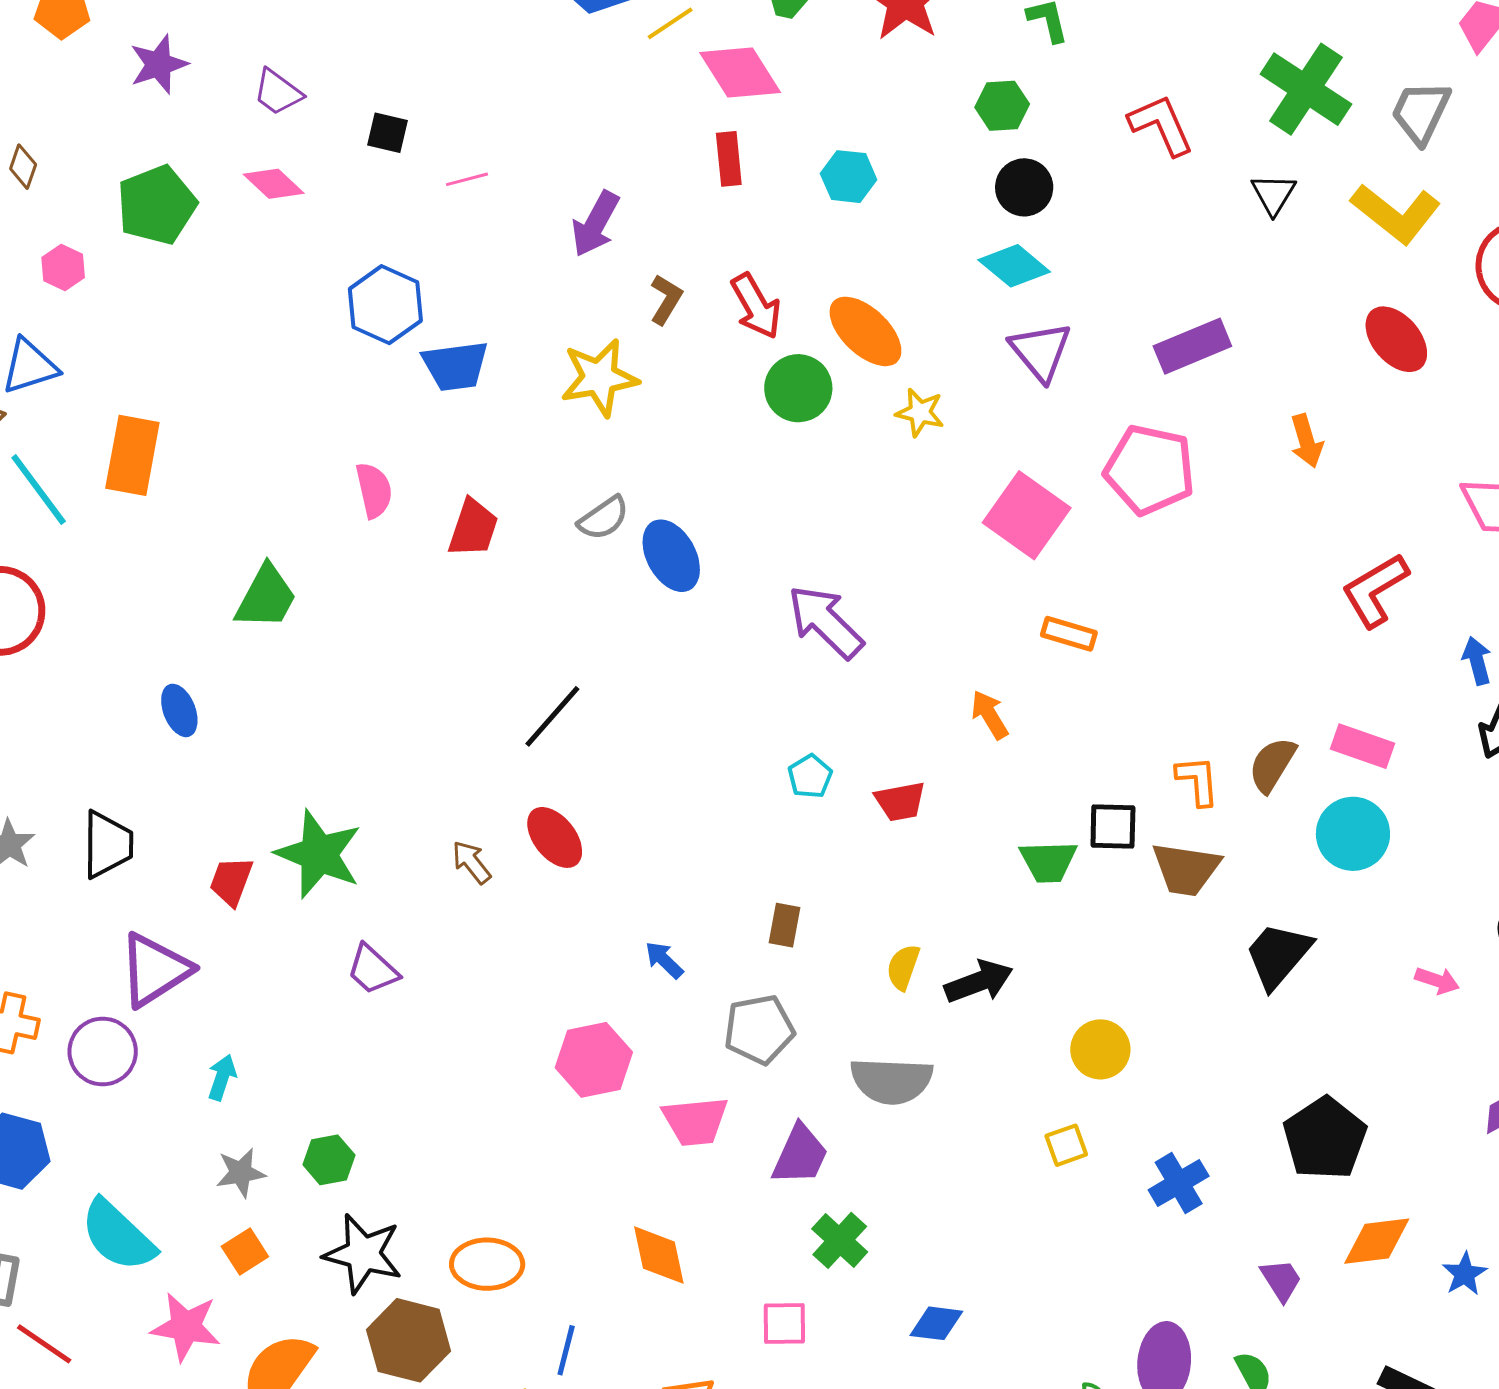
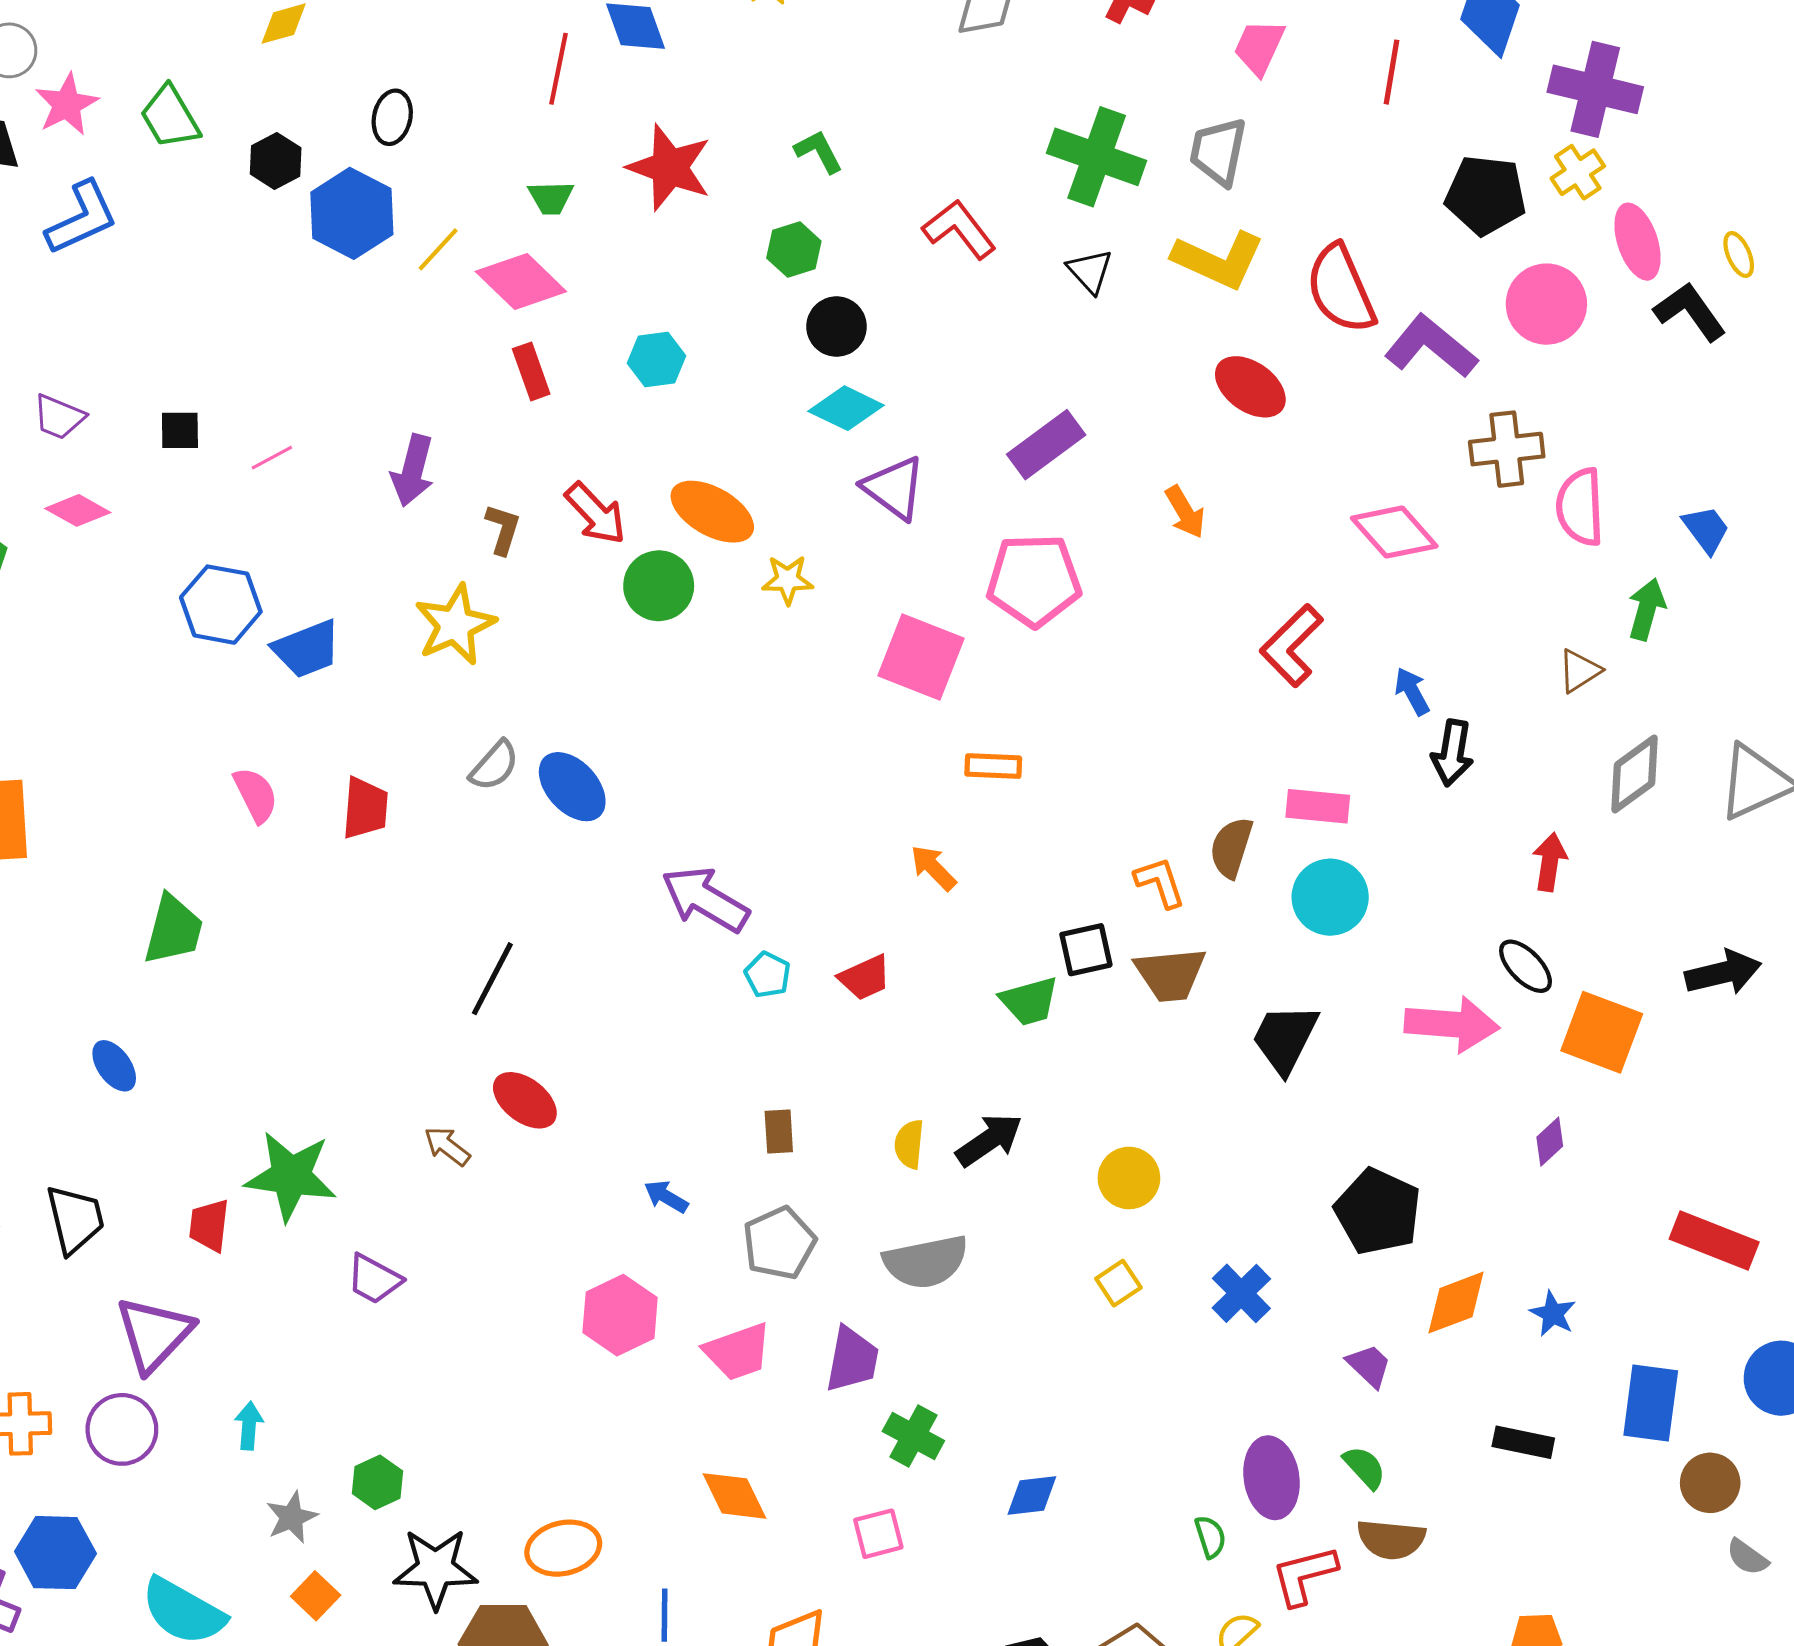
purple arrow: (826, 622) -> (705, 899), moved
pink arrow: (1437, 981) -> (1452, 1024), size x2.0

